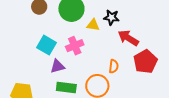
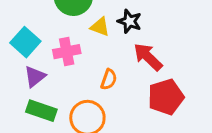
purple triangle: (57, 66) -> (35, 77), turned -35
orange semicircle: (114, 66) -> (109, 79), moved

